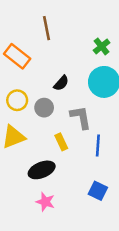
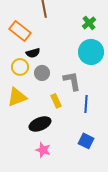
black semicircle: (61, 83) -> (33, 53), moved, turned 32

